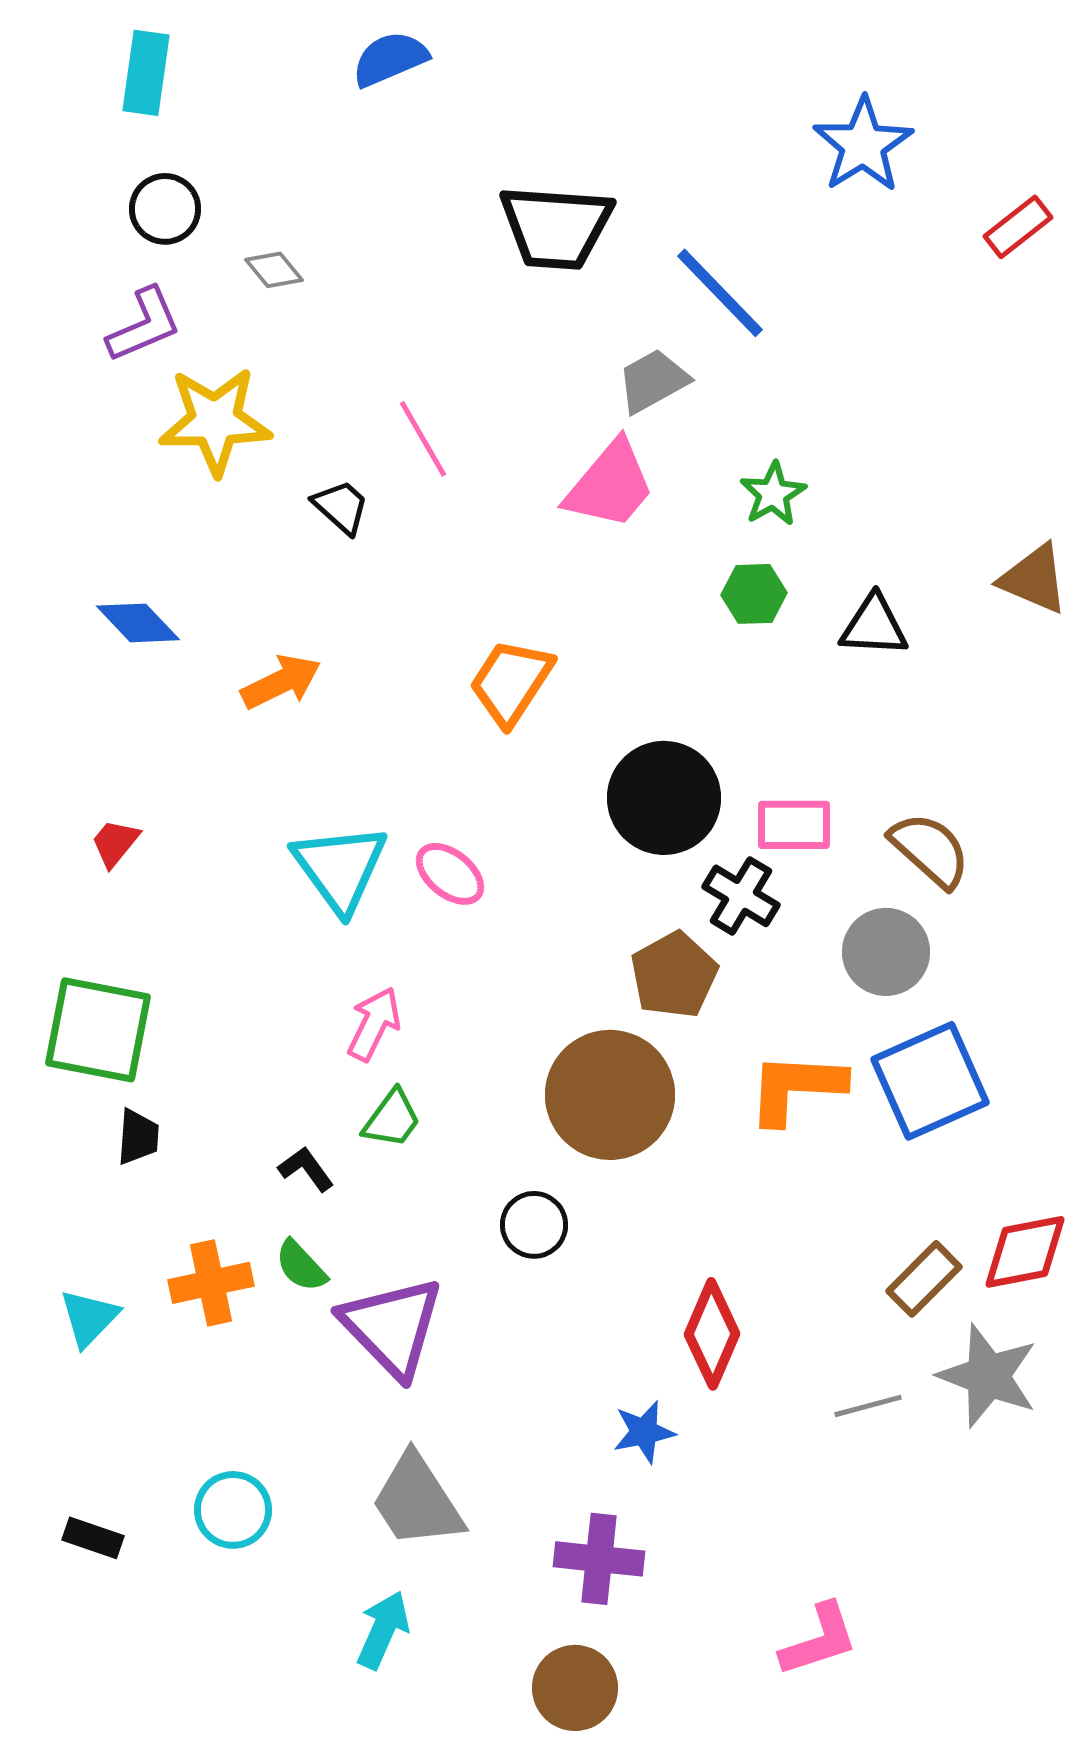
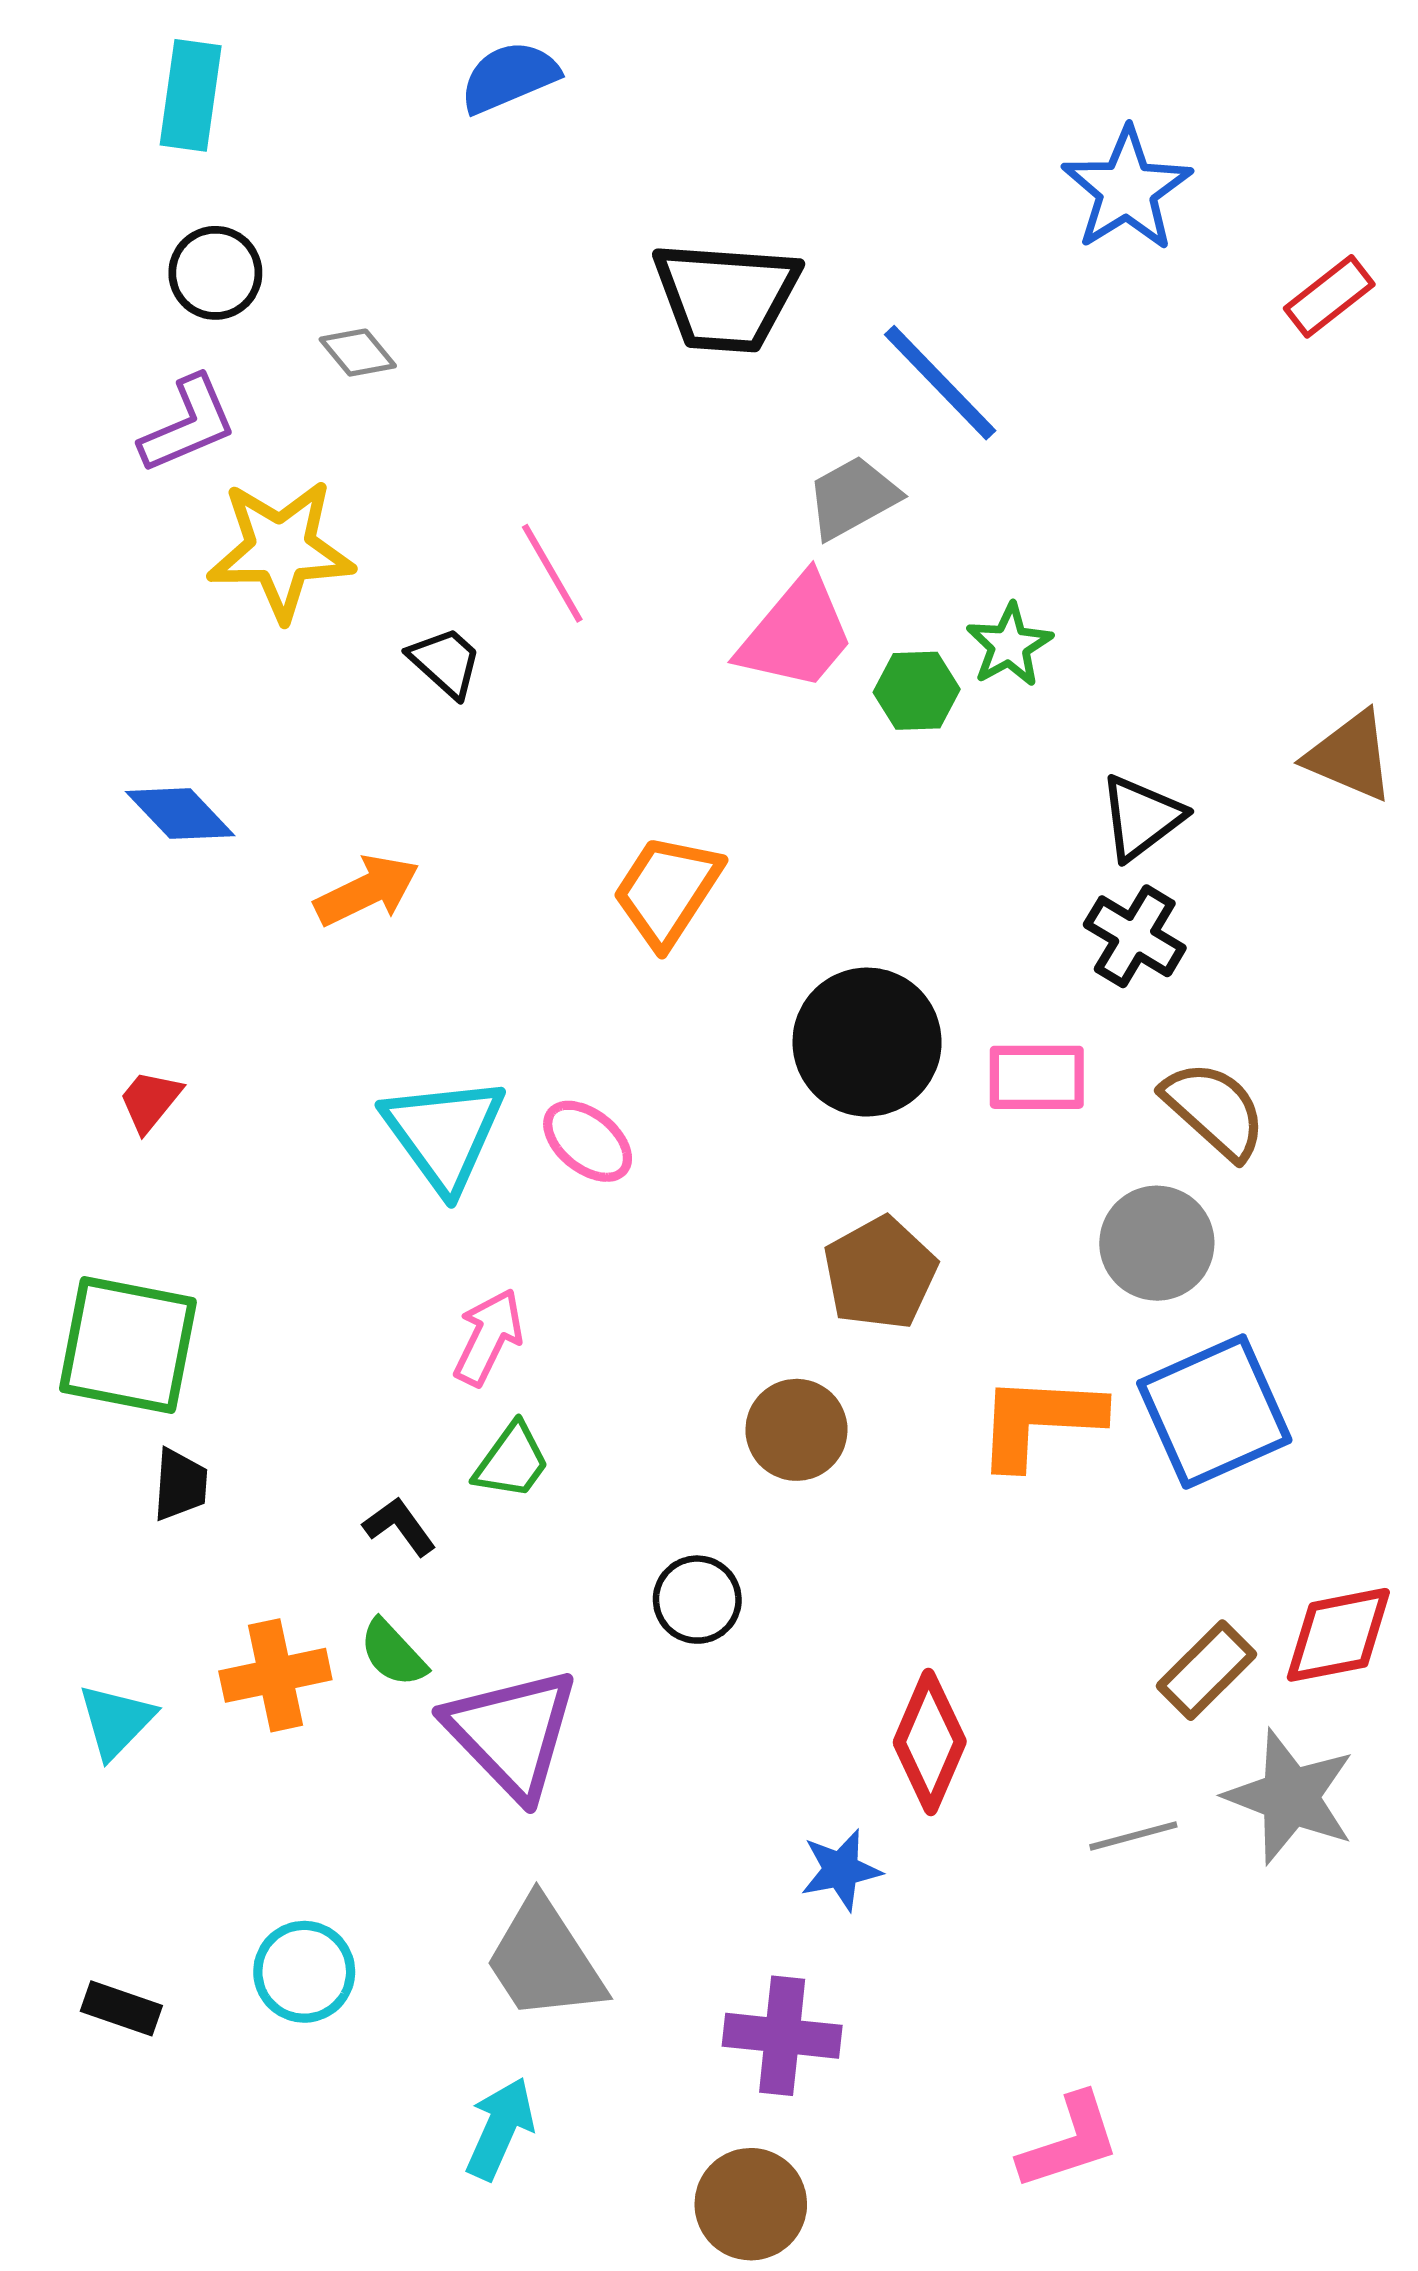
green hexagon: (754, 594) -> (917, 691), moved
black triangle: (874, 626) -> (1141, 817), turned -40
black cross: (741, 896) -> (1135, 936), moved
brown circle: (610, 1095) -> (796, 1430), size x0.6

